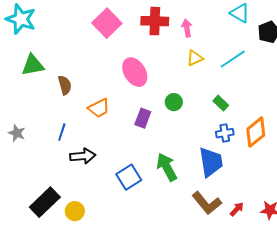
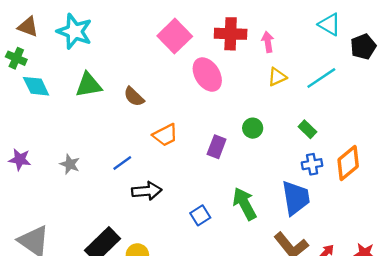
pink ellipse: (135, 72) -> (207, 75), moved
brown semicircle: (65, 85) -> (134, 97), moved, turned 150
blue line: (62, 132) -> (122, 163), turned 36
blue square: (129, 177) -> (200, 215), size x0.7

